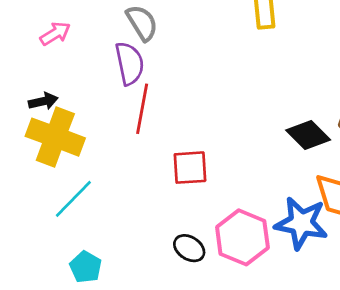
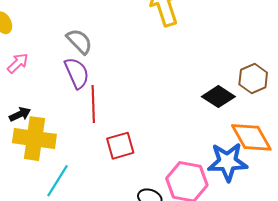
red square: (190, 168) -> (120, 146), moved

